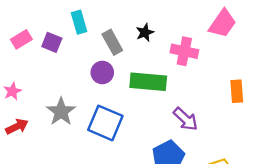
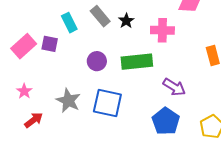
pink rectangle: (21, 39) -> (24, 46), size x1.4
gray rectangle: (112, 42) -> (100, 16), moved

